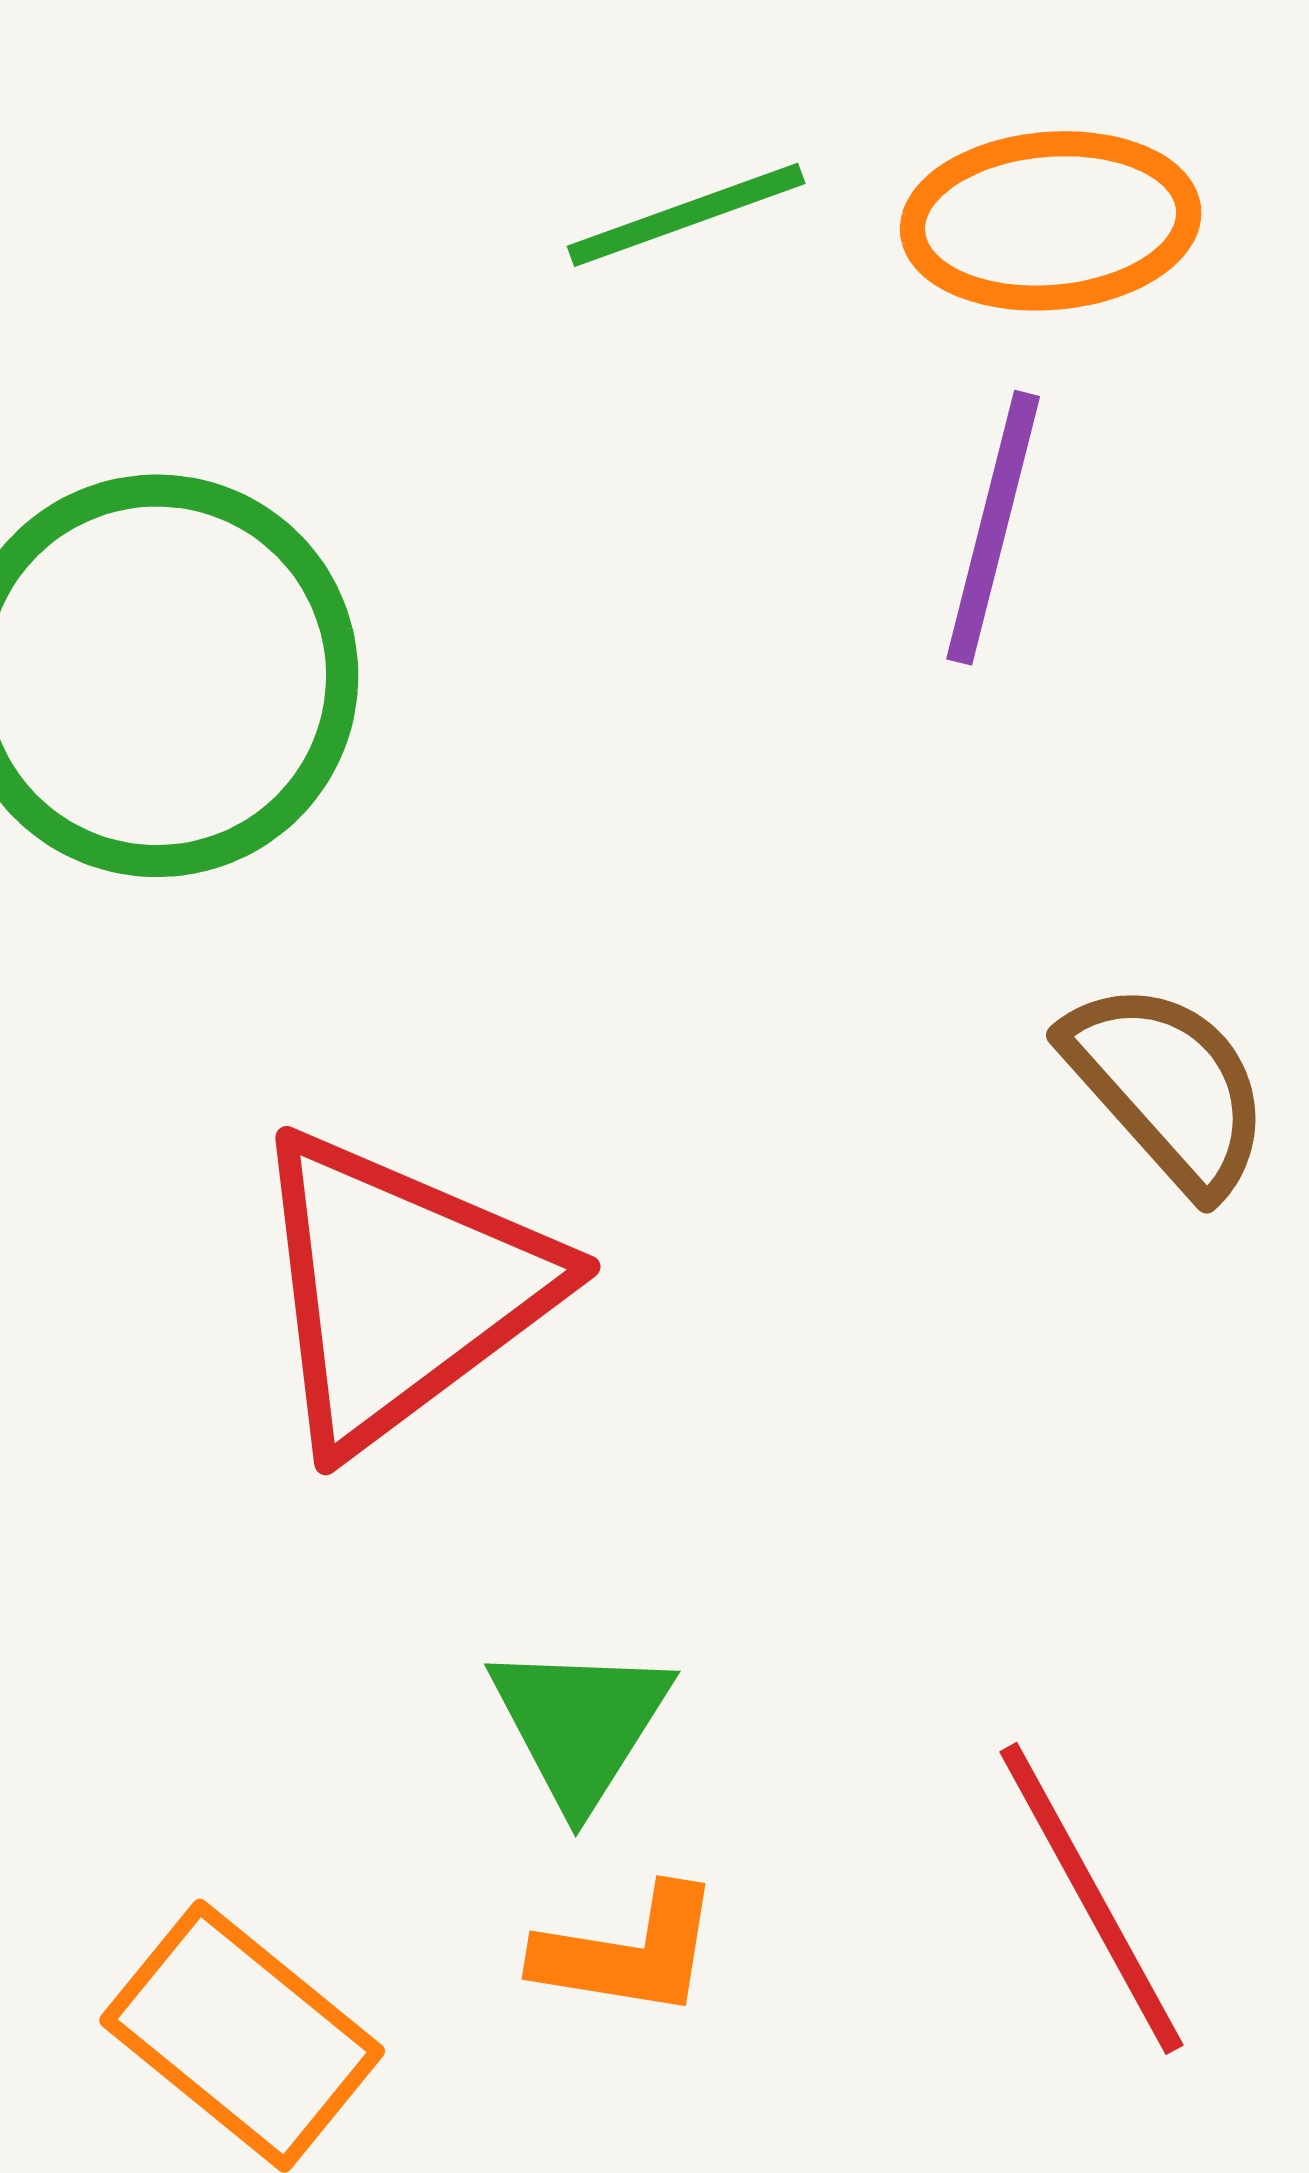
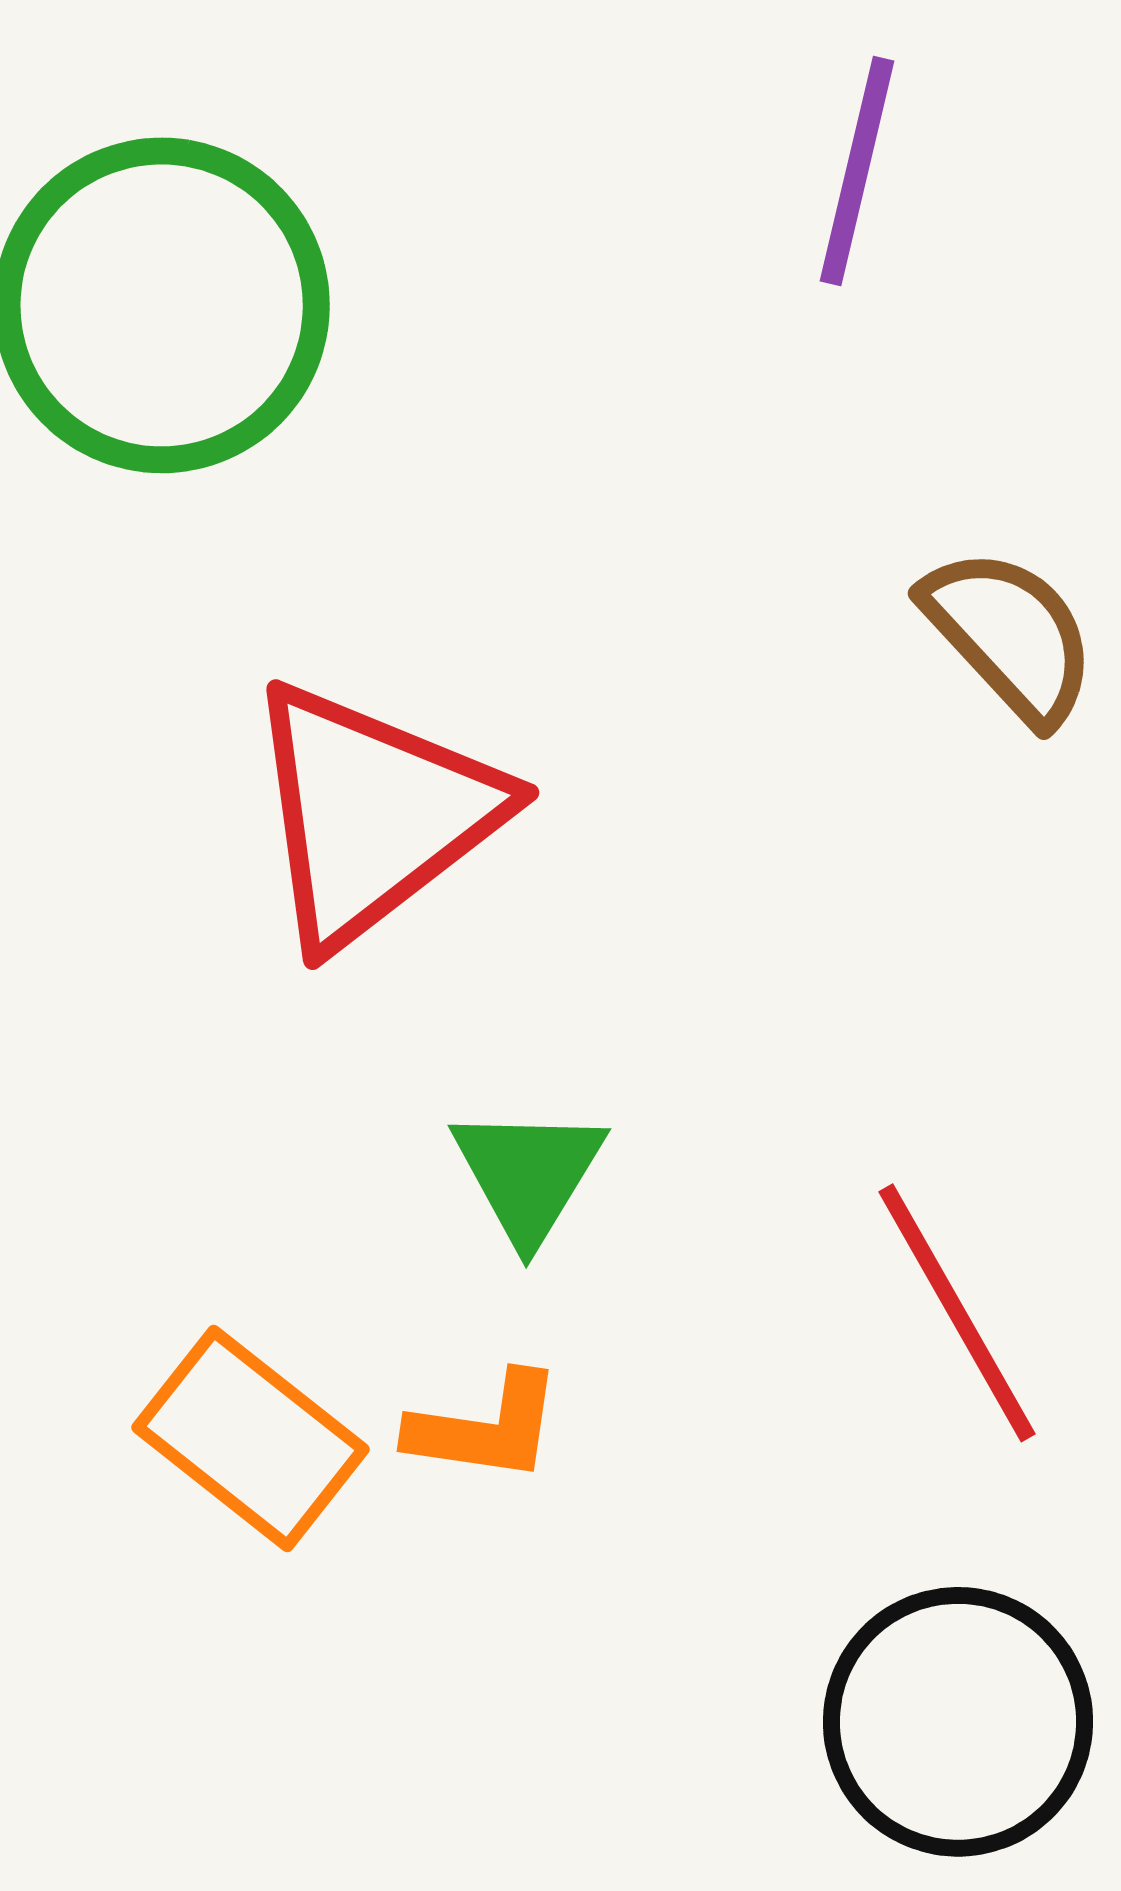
orange L-shape: (628, 1952) -> (485, 1428), moved

